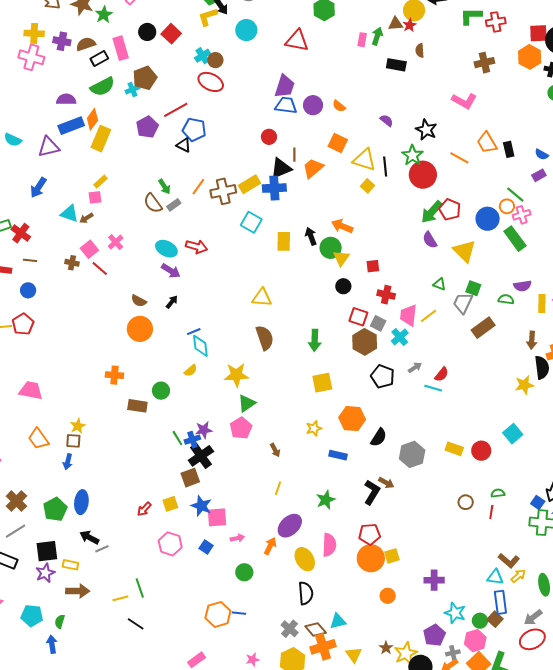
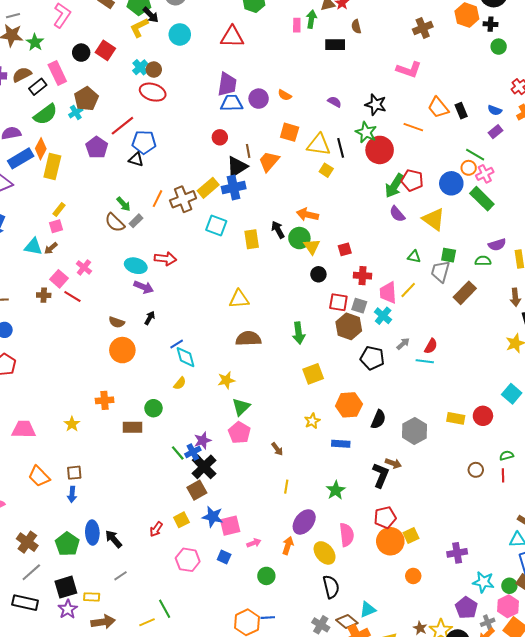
brown semicircle: (265, 338) -> (248, 339), turned -65
yellow star: (236, 375) -> (226, 380), size x0.7
yellow star: (78, 426) -> (72, 424), moved
black arrow: (89, 537) -> (114, 539), moved, turned 30

